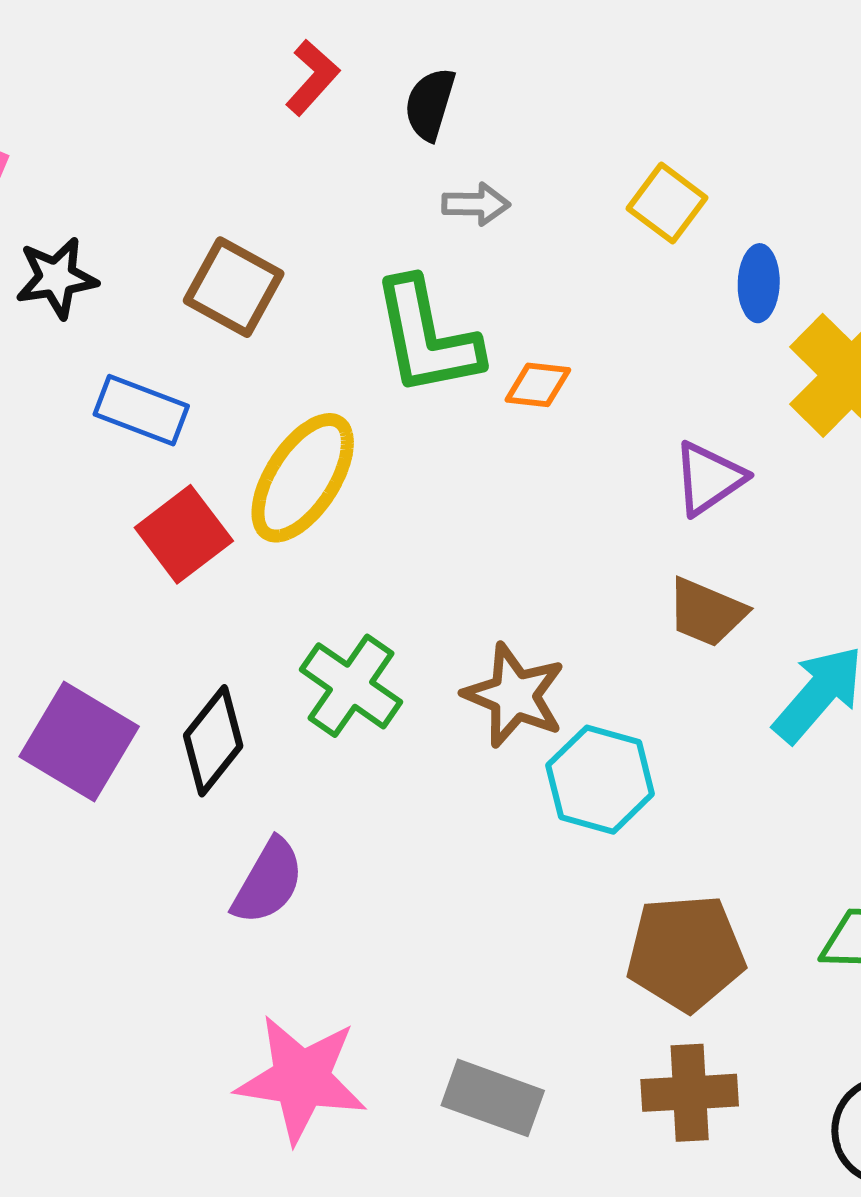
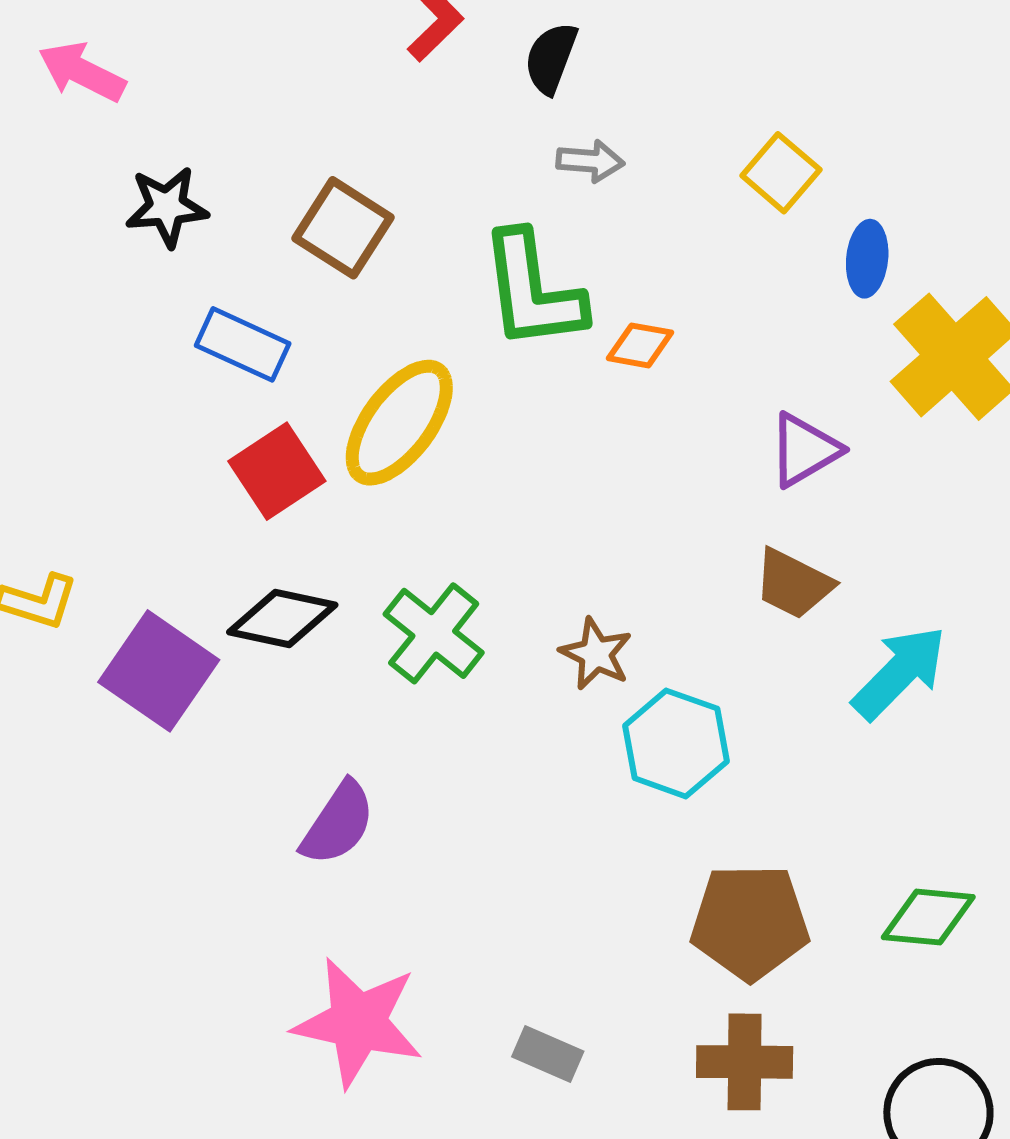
brown star: (514, 695) -> (596, 654), size x0.7
black diamond: (213, 741) -> (282, 619), moved, turned 60
gray rectangle: (493, 1098) -> (548, 1054), size x0.7

